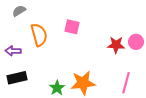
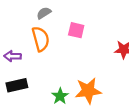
gray semicircle: (19, 11) -> (44, 13), moved

